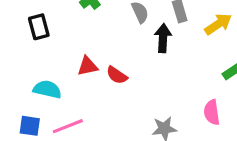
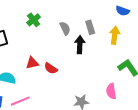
yellow arrow: (218, 24) -> (115, 35), turned -48

